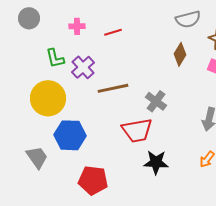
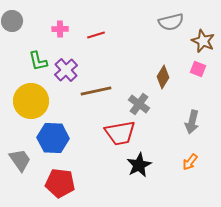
brown diamond: (180, 54) -> (163, 77), moved
black star: (156, 162) -> (139, 165), turned -30
red pentagon: (93, 180) -> (60, 183), moved

